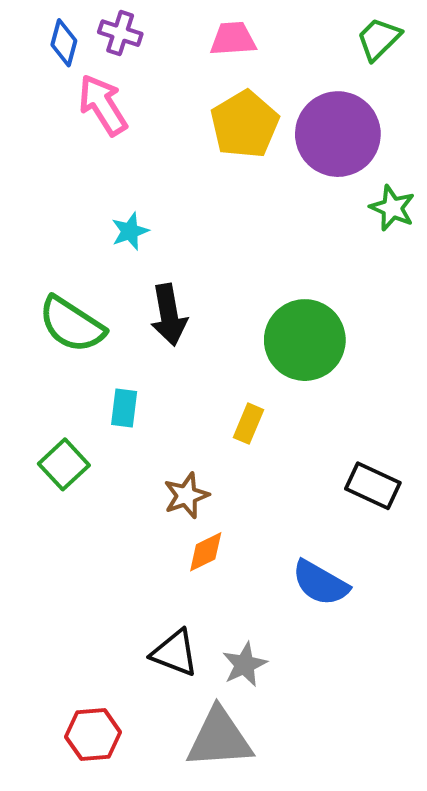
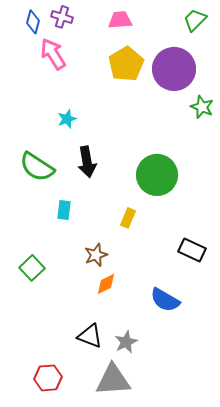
green square: (64, 464) -> (32, 268), moved

